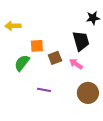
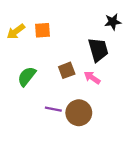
yellow arrow: (13, 26) -> (16, 32), turned -35
orange square: (37, 46) -> (42, 30), moved
brown circle: (88, 93) -> (79, 113), moved

